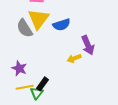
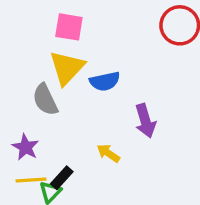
gray semicircle: (25, 28) -> (45, 100), moved
yellow arrow: (74, 58) -> (108, 153), moved, turned 48

